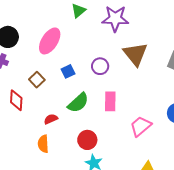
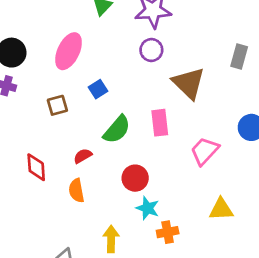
brown triangle: (135, 54) -> (189, 83), moved
purple circle: (100, 66) -> (151, 50), moved
brown square: (37, 80) -> (57, 105), turned 35
red diamond: (16, 100) -> (36, 167), moved

